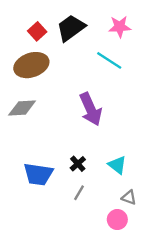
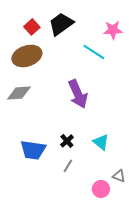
pink star: (120, 27) -> (113, 30), moved
gray triangle: (129, 197) -> (119, 176), moved

